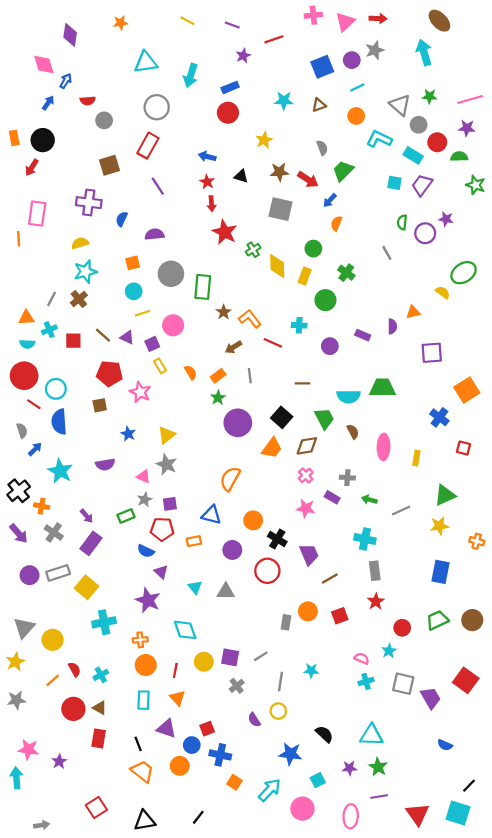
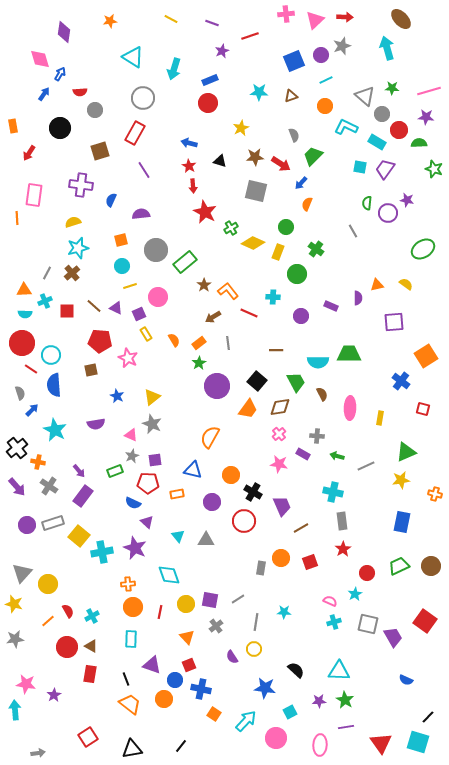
cyan triangle: (146, 62) -> (133, 57), turned 40
black circle: (43, 140) -> (60, 128), moved
yellow diamond: (277, 266) -> (253, 243), turned -65
green rectangle: (203, 287) -> (185, 262), turned 45
yellow semicircle: (443, 292) -> (406, 284), moved
cyan cross: (104, 622) -> (102, 552), moved
yellow star: (15, 662) -> (14, 604), turned -30
orange triangle: (178, 698) -> (187, 637), moved

